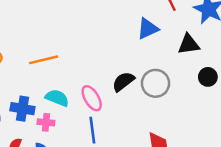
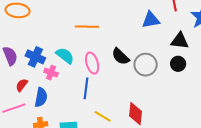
orange line: (44, 60) -> (87, 27), moved
black circle: (208, 77) -> (178, 64), moved
black semicircle: (123, 82) -> (121, 56), turned -114

